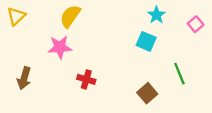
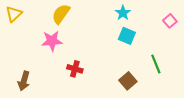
cyan star: (156, 15) -> (123, 13), moved
brown arrow: (24, 78) -> (24, 81), moved

